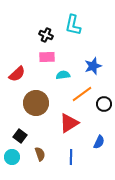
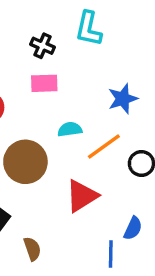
cyan semicircle: (63, 75) -> (70, 129), moved
blue line: (71, 157) -> (111, 254), moved

